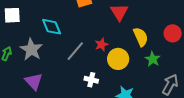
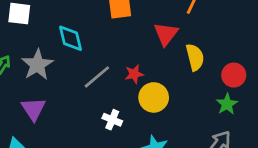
yellow semicircle: (141, 37) -> (195, 57), moved
green star: (153, 59) -> (227, 104), moved

